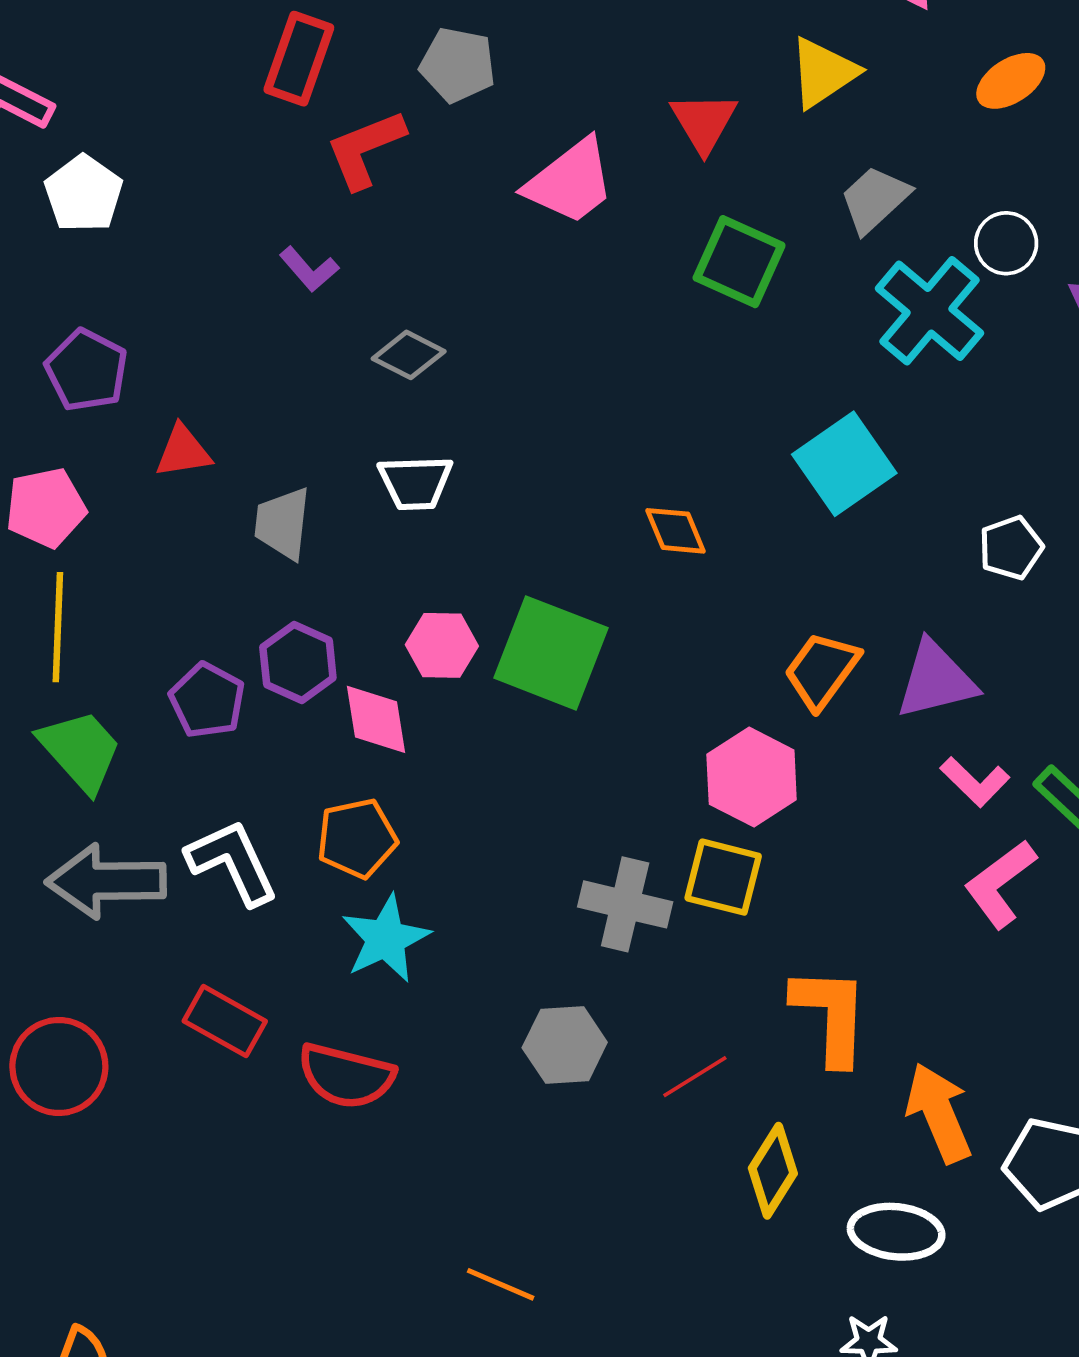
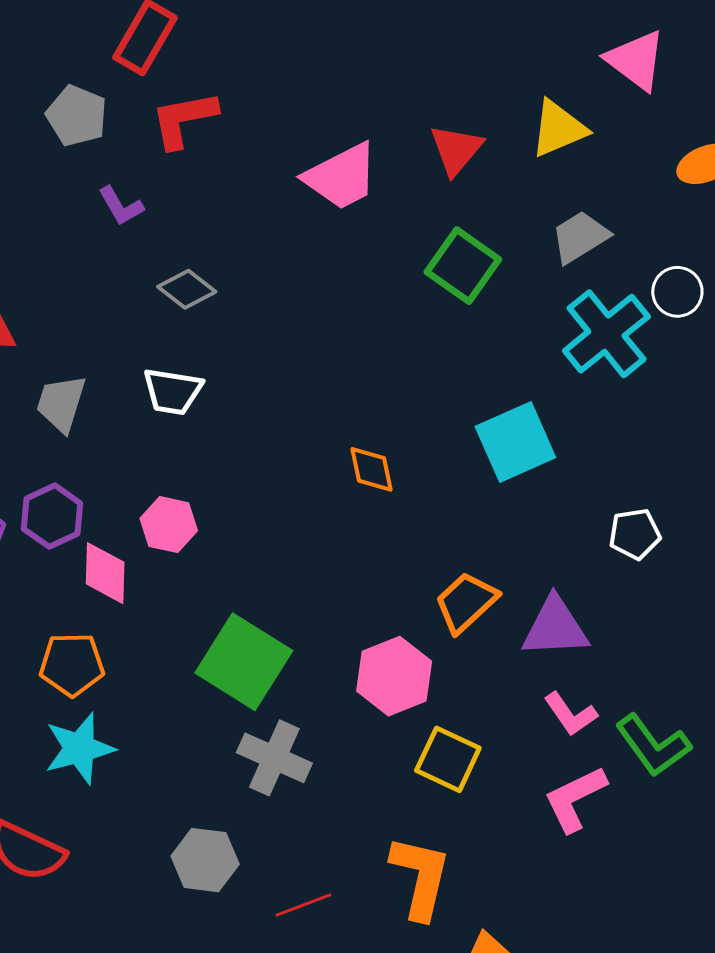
gray pentagon: (458, 65) -> (77, 116), moved
green square: (551, 653) -> (244, 662), moved
yellow square: (723, 877) -> (448, 759), moved

